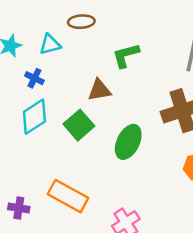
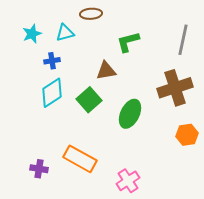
blue cross: (34, 78) -> (52, 61), turned -35

